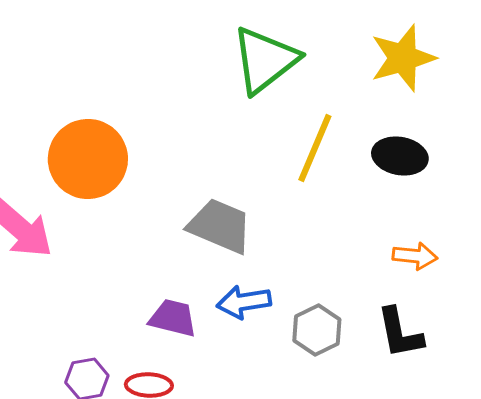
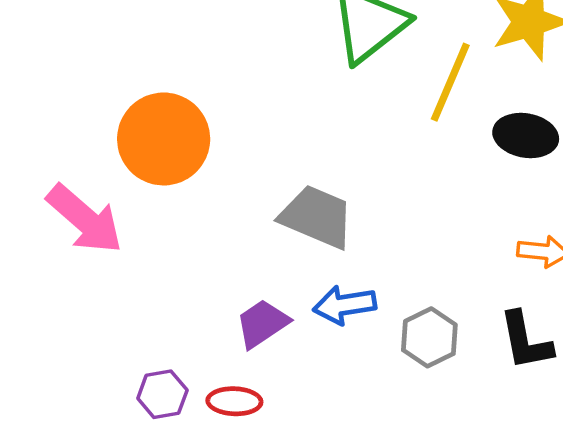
yellow line: (315, 148) -> (450, 82), moved
purple trapezoid: (173, 318) -> (262, 323), turned -48

